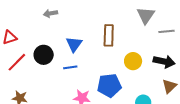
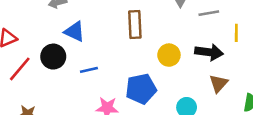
blue triangle: (74, 44) -> (75, 31), moved, turned -36

